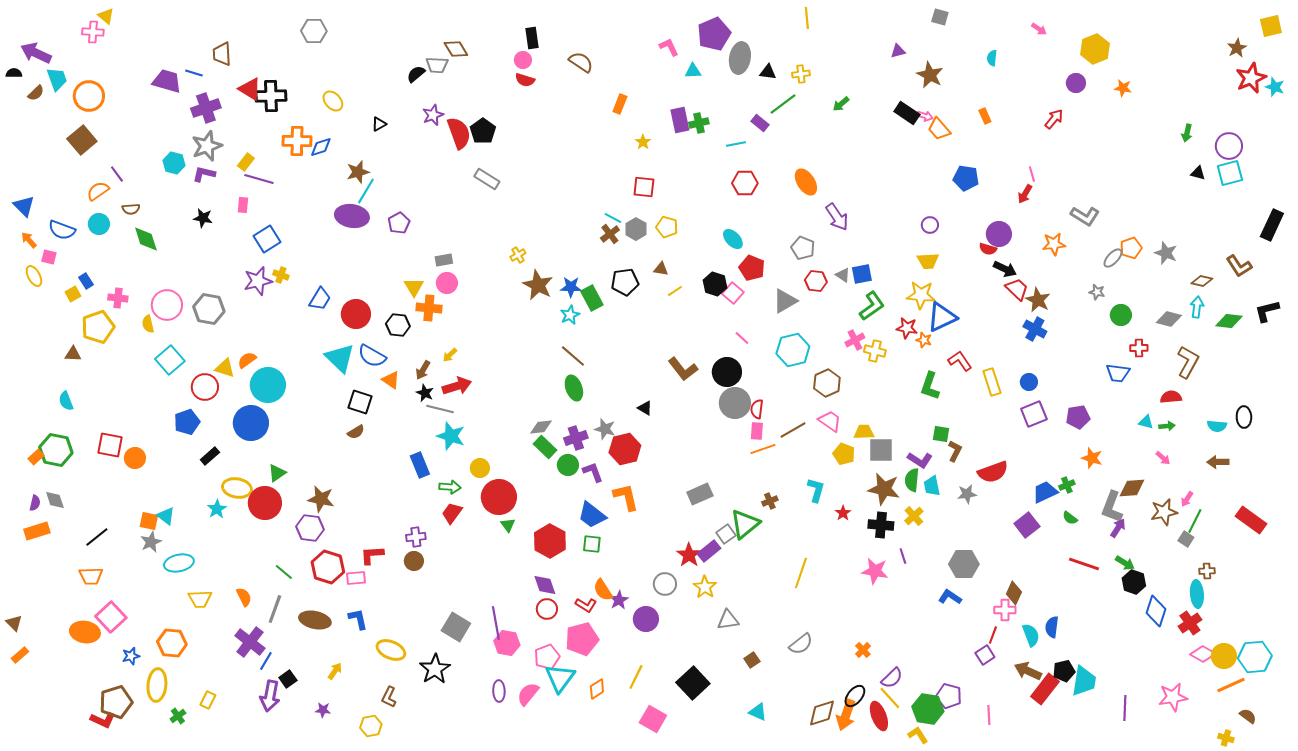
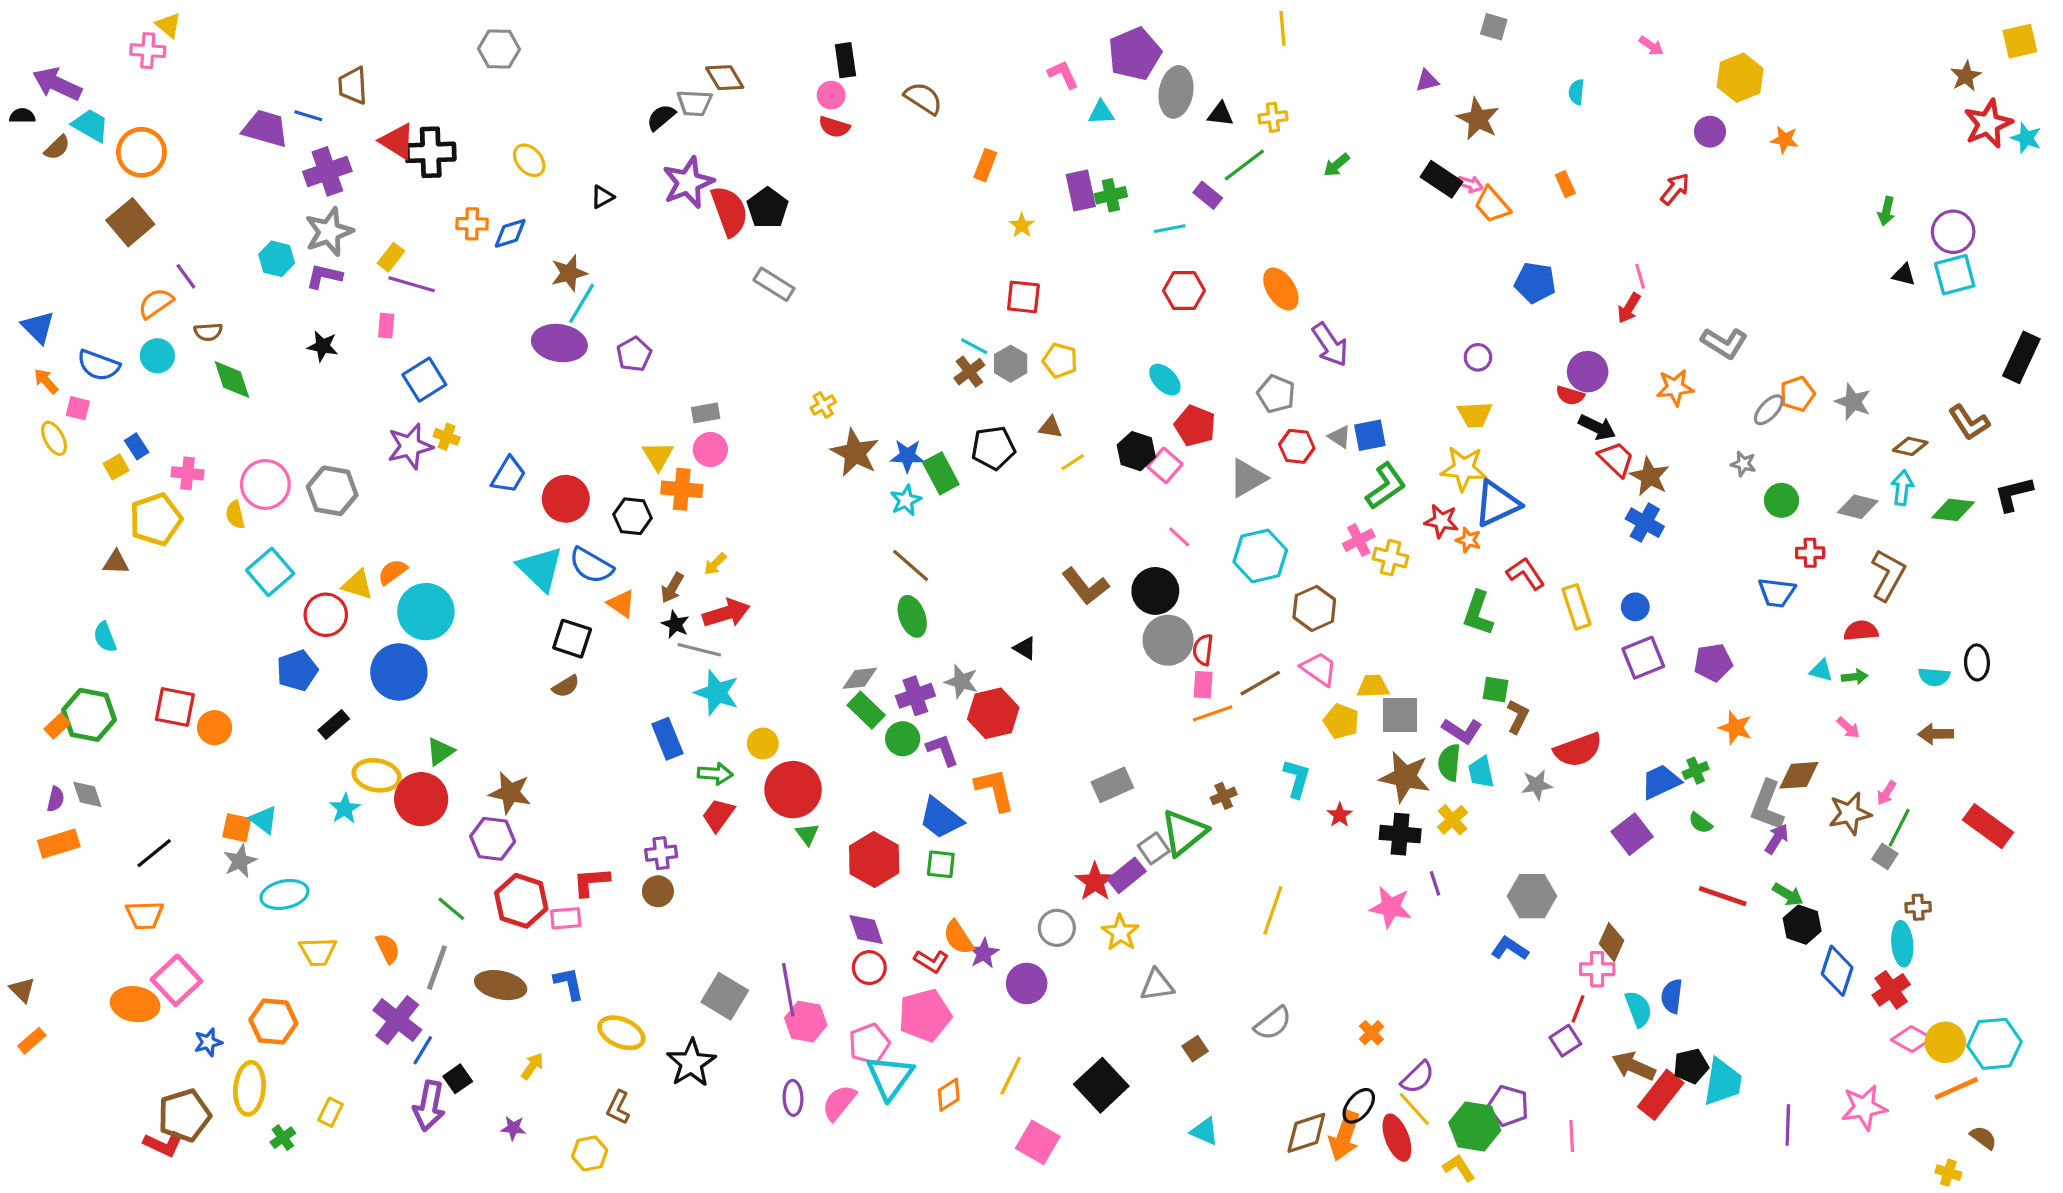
cyan trapezoid: (57, 79) -> (91, 125), turned -40
purple star: (433, 115) -> (688, 183), size x1.5
orange cross: (297, 141) -> (472, 224), size x0.7

